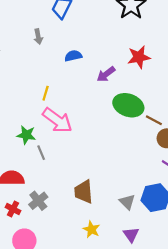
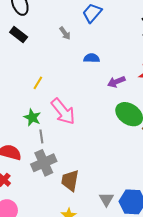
gray arrow: (38, 37) -> (65, 33), turned -40
yellow line: (46, 93) -> (38, 83), moved
gray cross: (38, 201) -> (44, 163), moved, size x1.4

